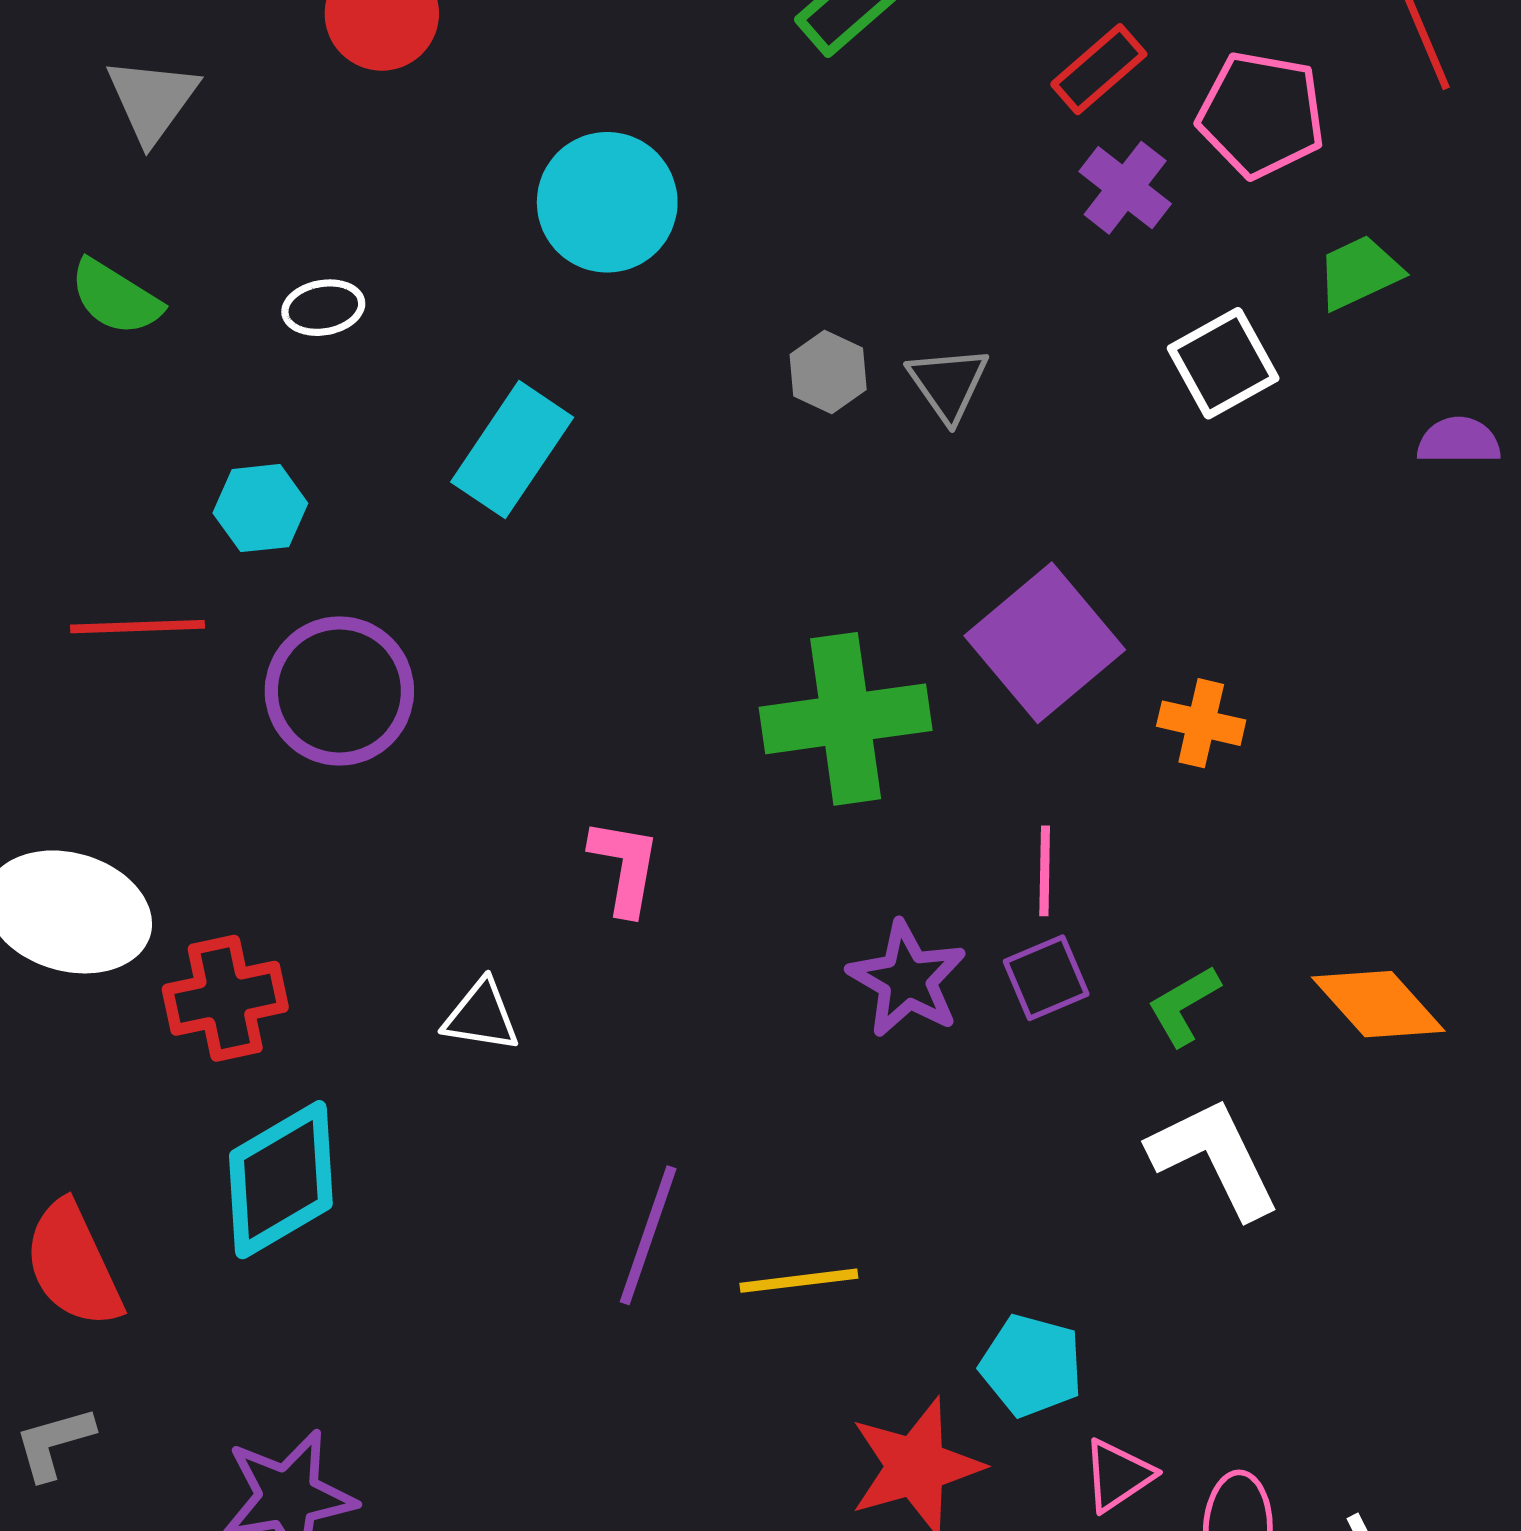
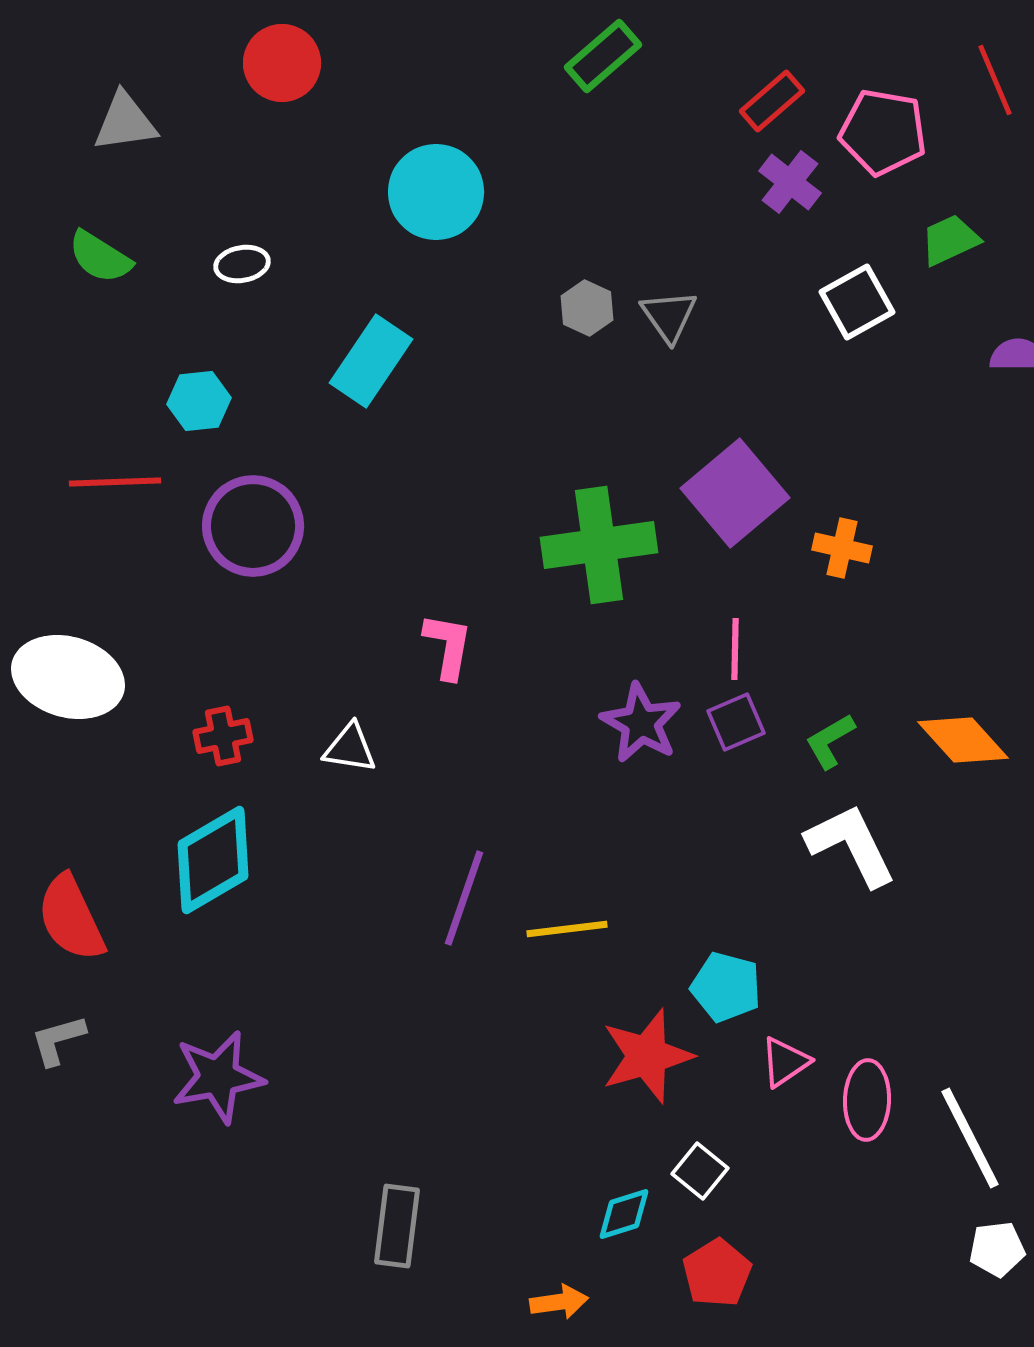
gray triangle: (152, 100) -> (125, 122), turned 46
red cross: (225, 998) -> (223, 736), moved, size x0.7

